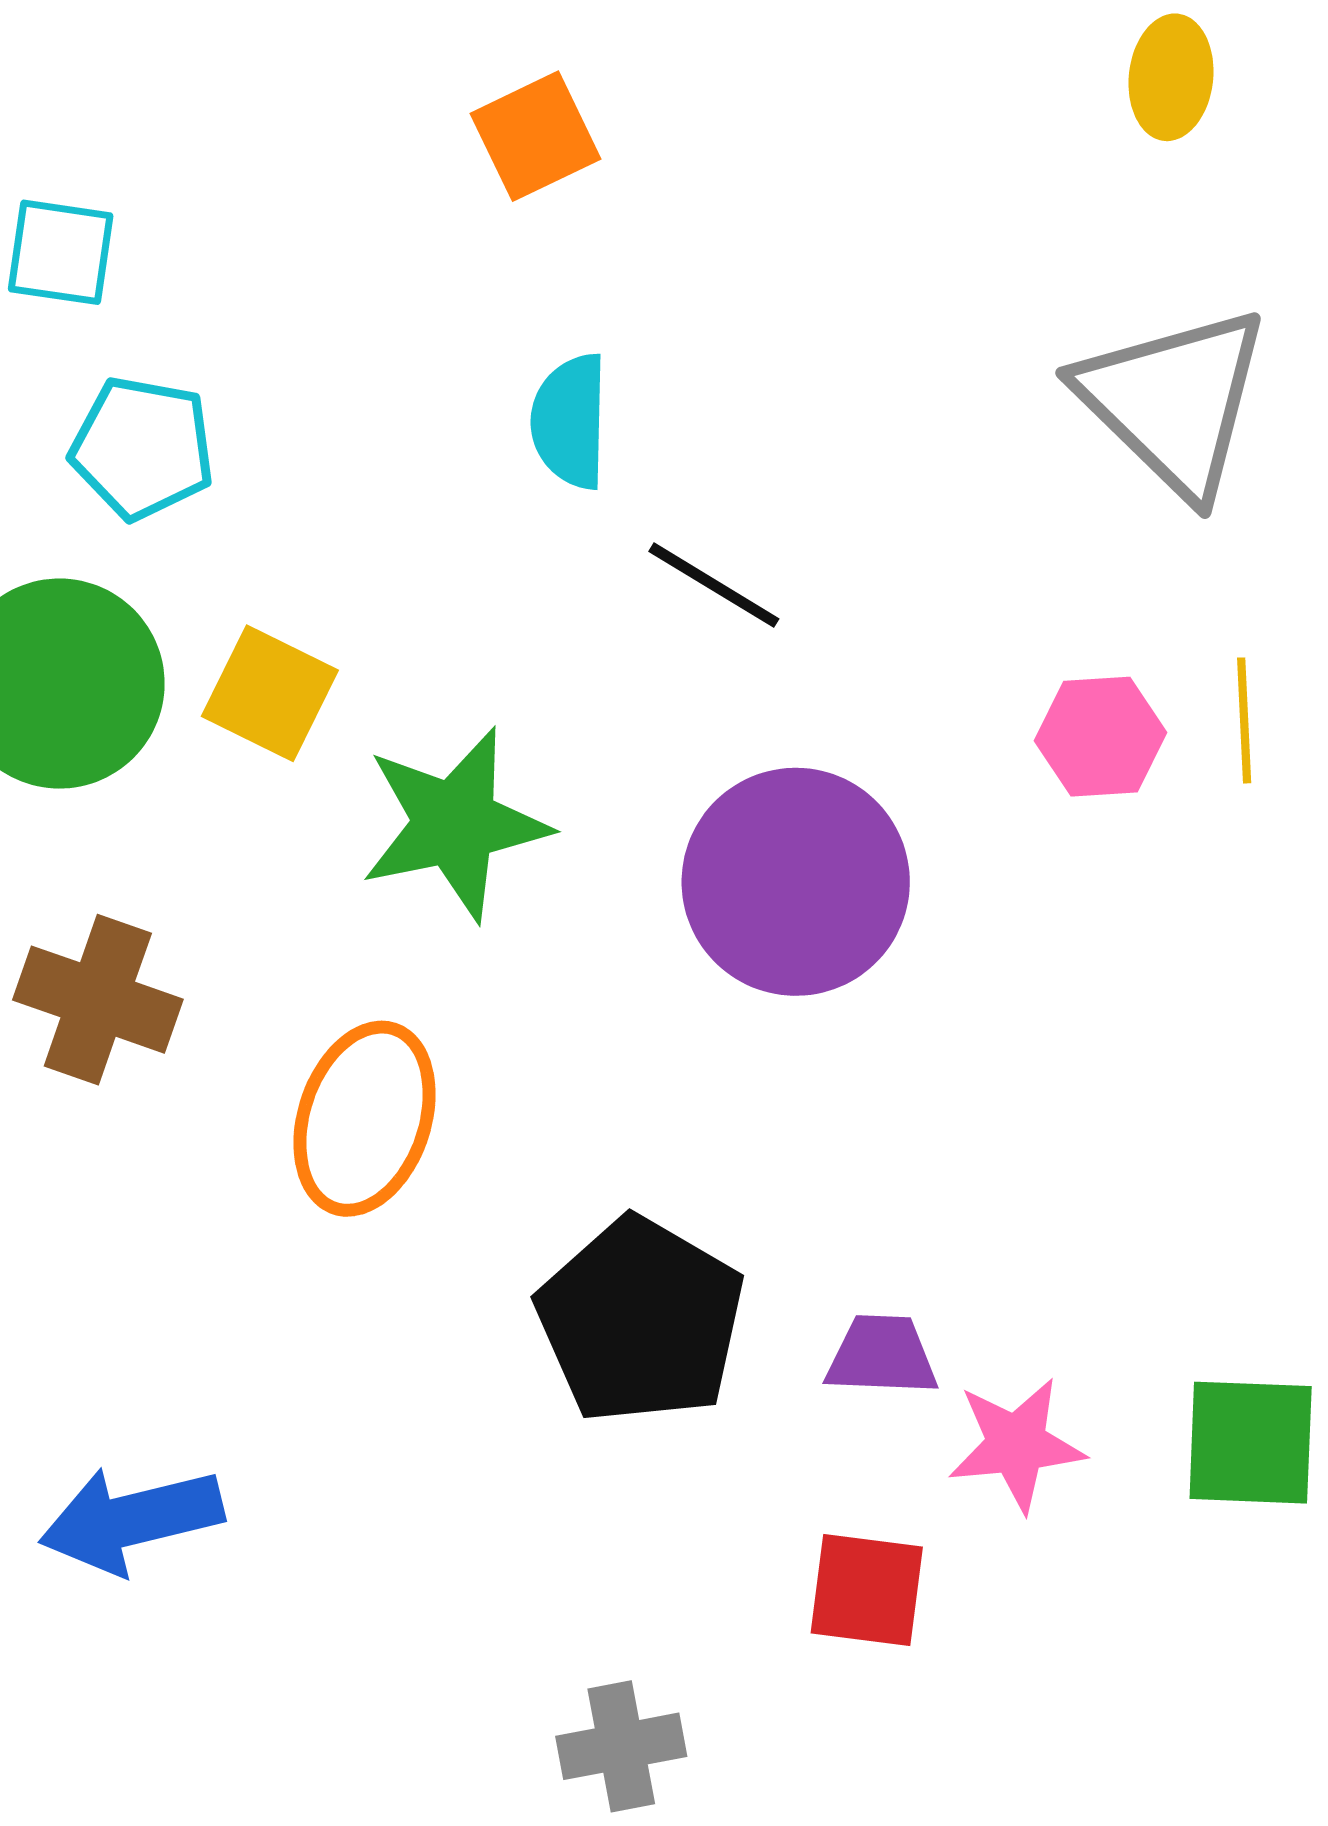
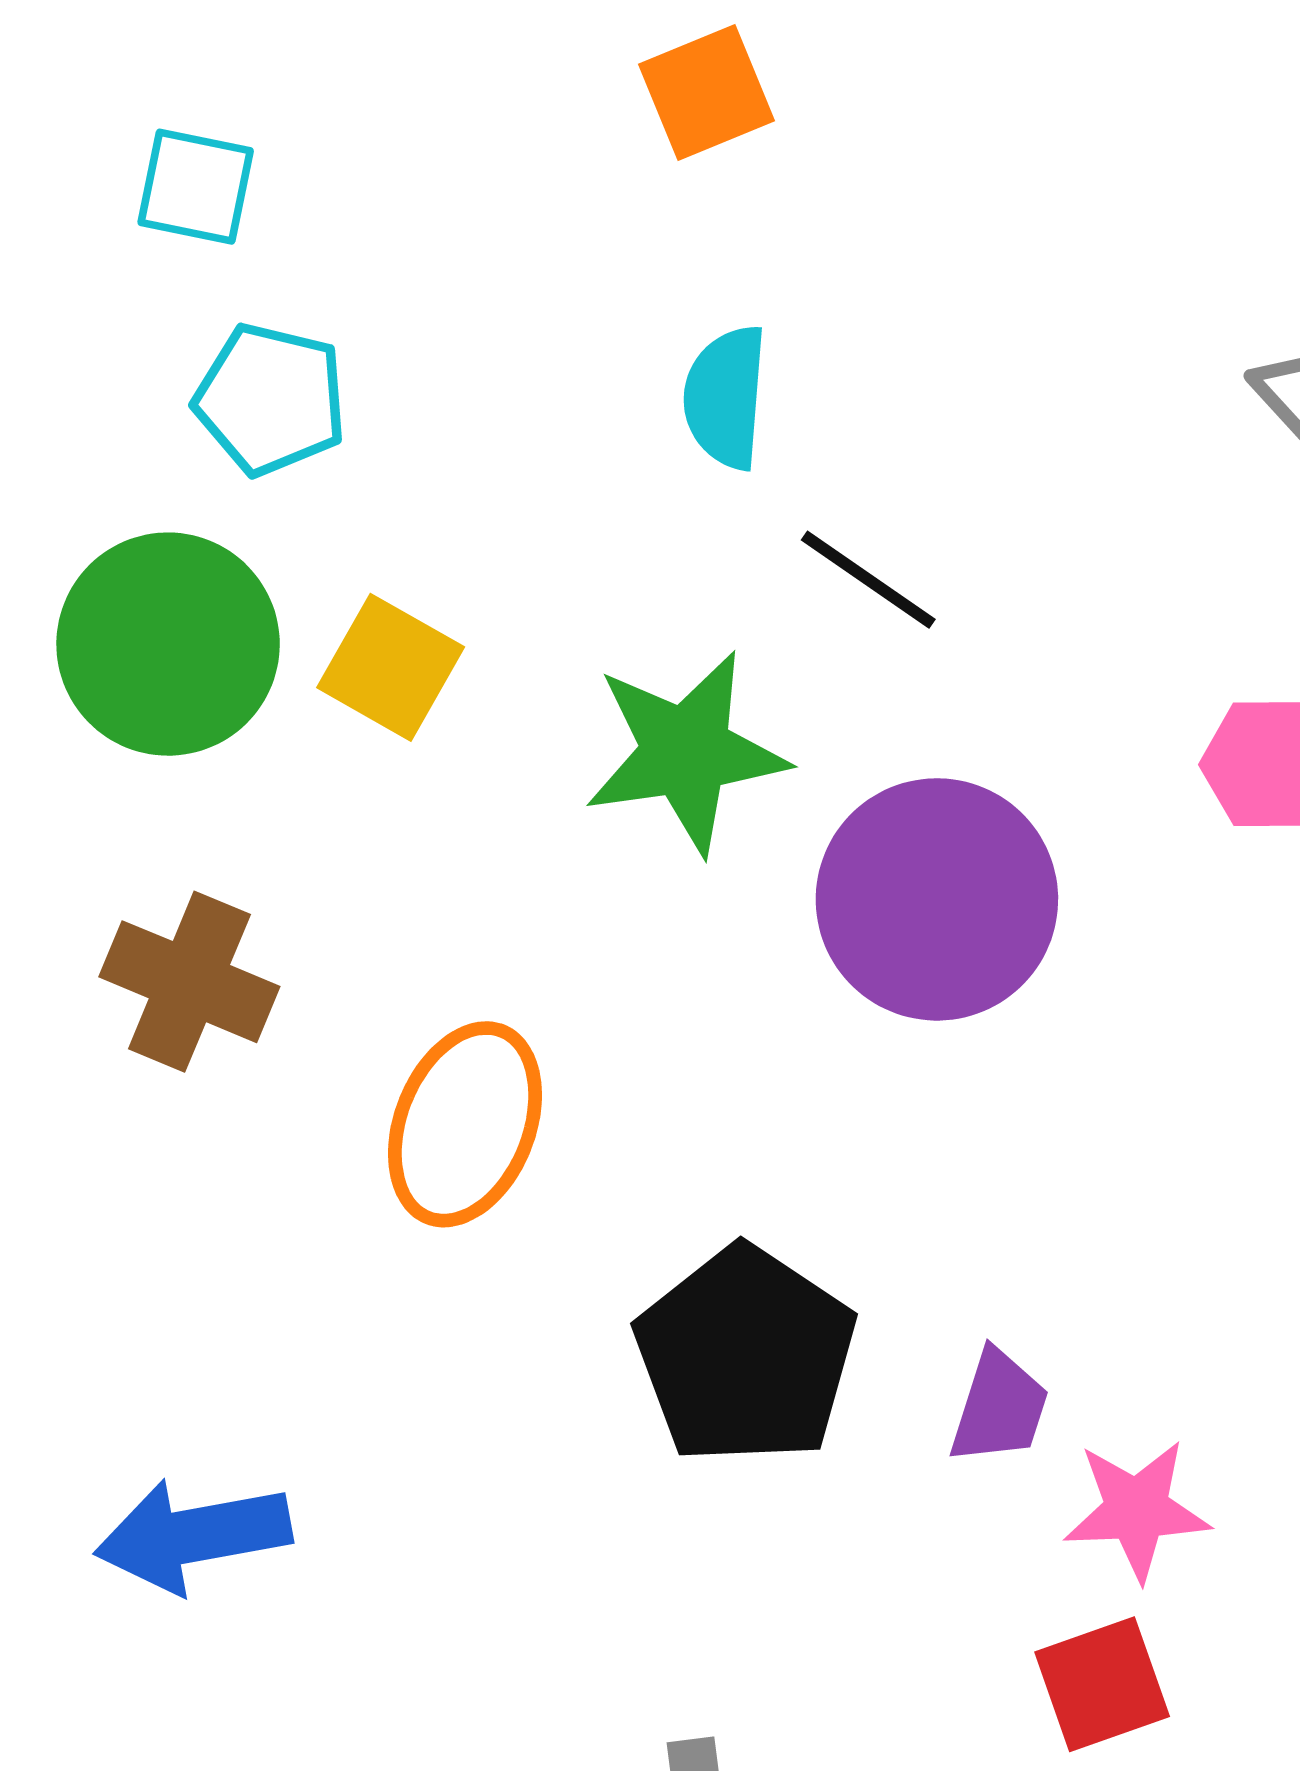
green star: (455, 824) -> (686, 752), moved
purple trapezoid: (882, 1355) -> (999, 1407), turned 102
red square: (867, 1590) -> (1102, 1684), moved, turned -30

